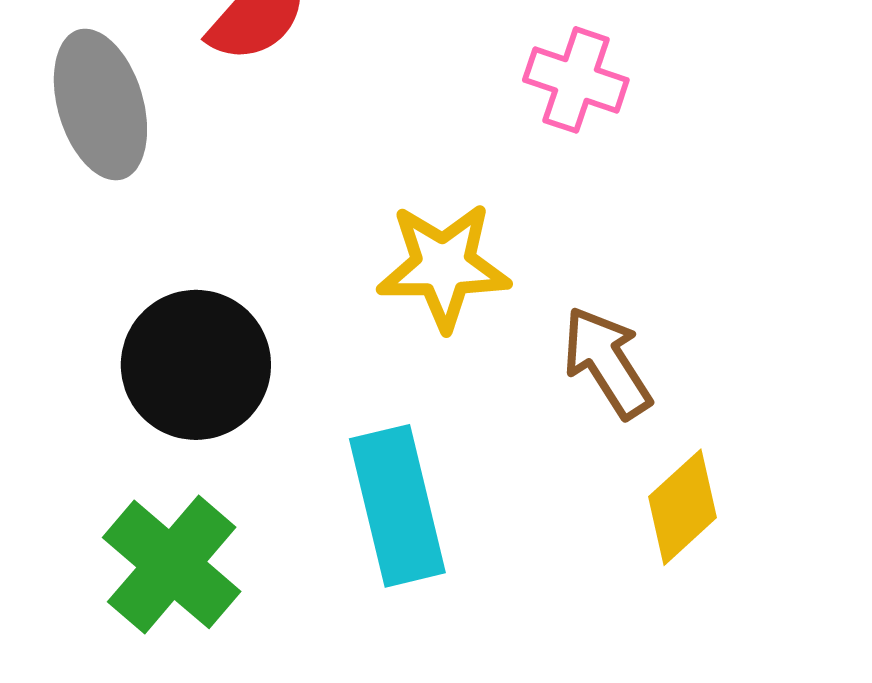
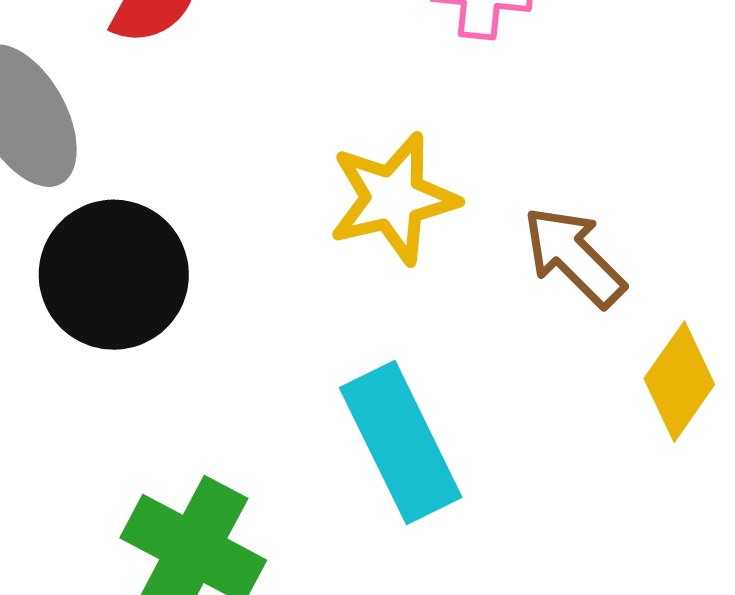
black circle: (196, 365) -> (114, 275), moved

